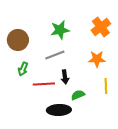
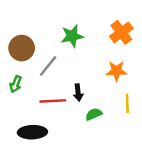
gray line: (55, 55) -> (48, 66), moved, turned -30
green arrow: (23, 69) -> (16, 84), moved
black ellipse: (59, 110) -> (32, 132), moved

